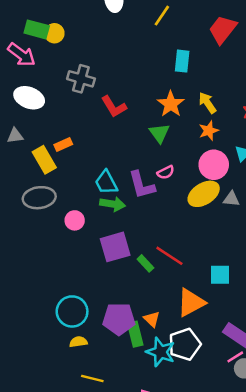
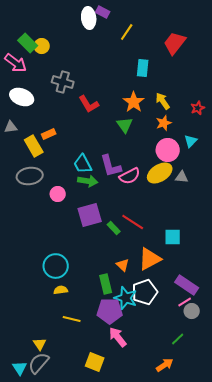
green rectangle: (37, 29) -> (28, 43), turned 30
pink semicircle: (166, 172) -> (130, 176), moved, size x1.5
purple pentagon: (119, 319) -> (110, 311), moved
orange triangle: (152, 319) -> (123, 265), moved

